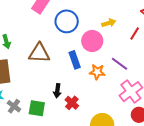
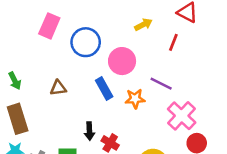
yellow arrow: (109, 23) -> (143, 25), moved
brown triangle: (39, 53) -> (58, 88), size x0.6

